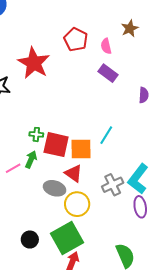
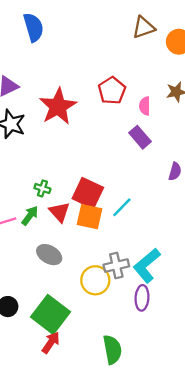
red square: (56, 145) -> (88, 193), moved
red triangle: (74, 173) -> (59, 212), moved
yellow circle: (77, 204) -> (95, 280), moved
green square: (67, 238) -> (51, 314), turned -36

